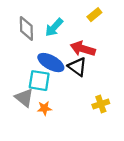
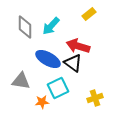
cyan square: (39, 81) -> (58, 88), moved, turned -35
gray triangle: (24, 98) -> (21, 81), moved, turned -30

